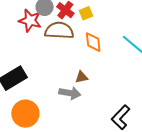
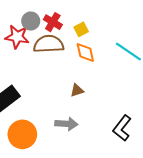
yellow square: (86, 13) -> (81, 29), moved
gray arrow: (70, 93) -> (66, 124), moved

